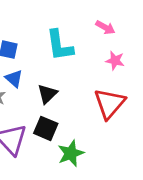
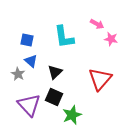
pink star: (115, 61) -> (111, 39), moved

